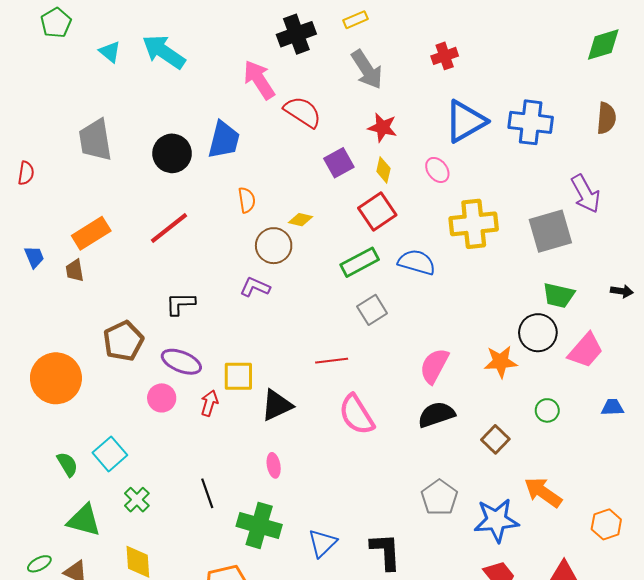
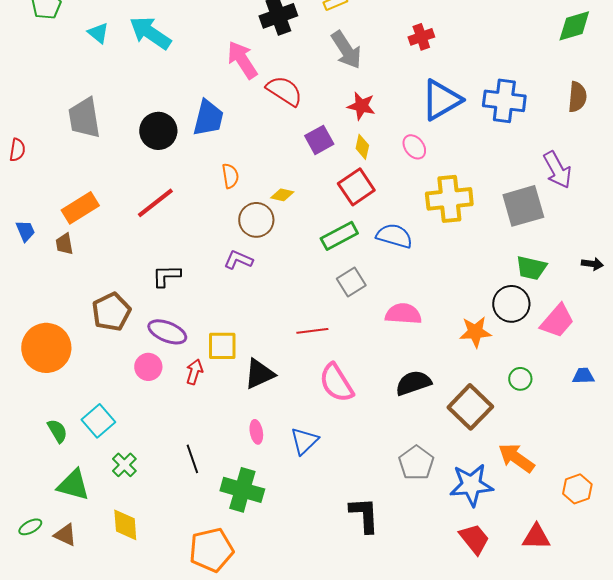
pink semicircle: (434, 366) -> (403, 314), moved, turned 66
brown square: (495, 439) -> (470, 407), size x1.6
blue triangle: (322, 543) -> (304, 441), moved

